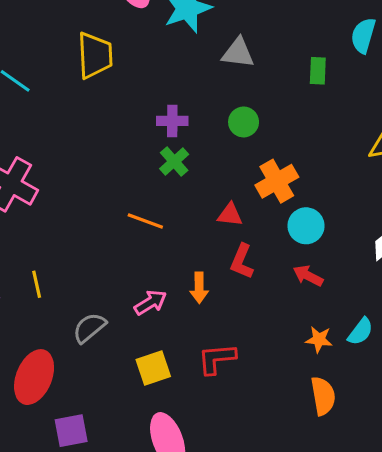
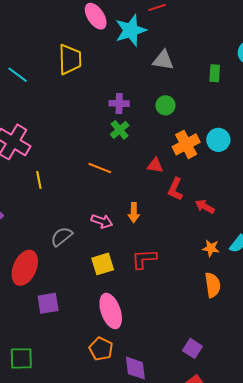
cyan circle: (306, 226) -> (218, 140), moved
red L-shape: (242, 261) -> (175, 189), moved
yellow line: (37, 284) -> (39, 180), moved
pink arrow: (150, 302) -> (102, 221), turned 50

